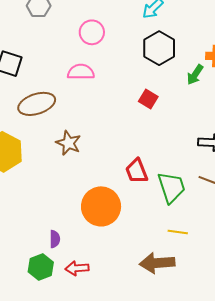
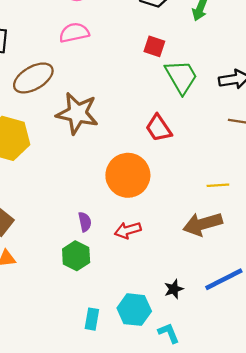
brown star: (68, 143) -> (77, 113), size x1.5
green trapezoid: (171, 187) -> (181, 77), moved
red arrow: (77, 268) -> (128, 230), moved

